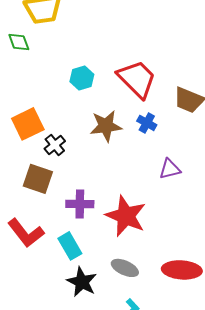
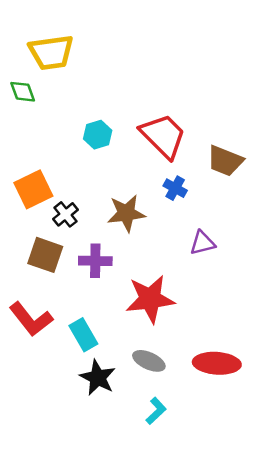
brown star: (106, 126) -> (126, 213), moved
purple cross: (80, 204) -> (95, 261), moved
red star: (126, 216) -> (150, 299), turned -30

